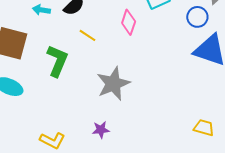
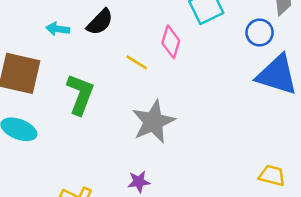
yellow line: (87, 35) -> (137, 62), moved

